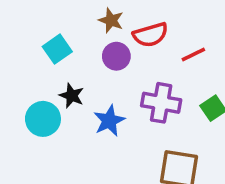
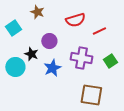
brown star: (111, 20) -> (37, 12), moved
cyan square: (57, 49) -> (13, 28), moved
purple circle: (116, 56) -> (49, 41), moved

